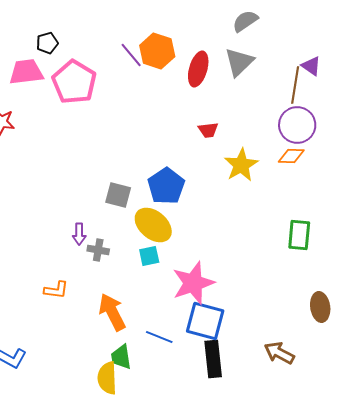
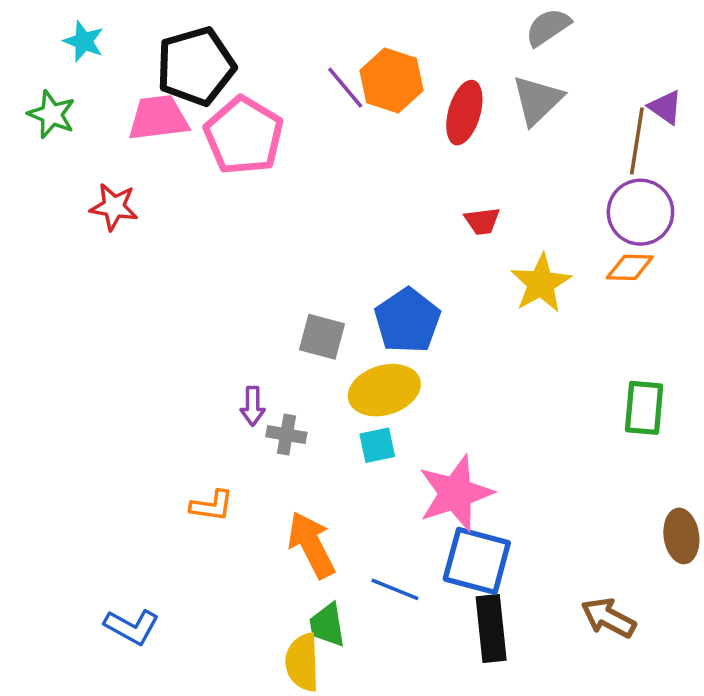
black pentagon: (47, 43) -> (196, 66), size x2.0
yellow ellipse: (153, 225) -> (384, 390), turned -57

